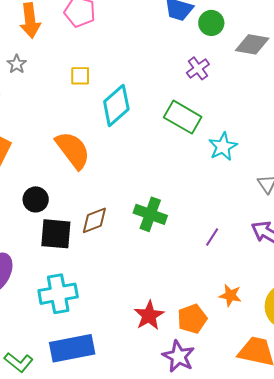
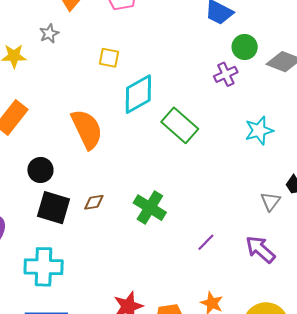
green circle: (211, 23) -> (245, 47), moved
green rectangle: (183, 117) -> (180, 125), moved
cyan star: (223, 147) -> (259, 131), moved
brown diamond: (94, 220) -> (94, 202), size x0.7

